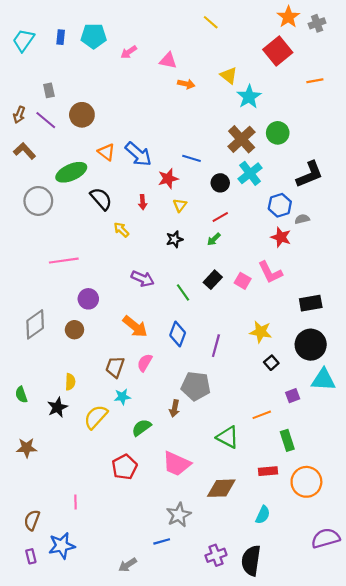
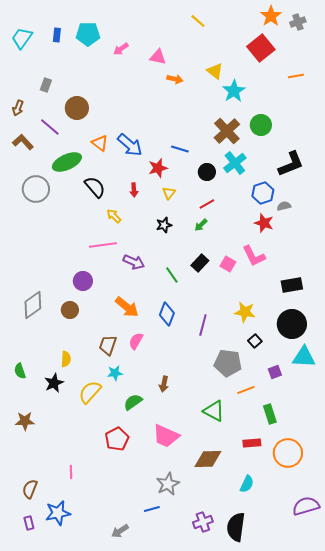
gray rectangle: (49, 90) -> (46, 85), turned 32
purple line: (46, 120) -> (50, 127), moved
pink line: (64, 261) -> (103, 245), moved
gray pentagon: (196, 386) -> (228, 363), moved

